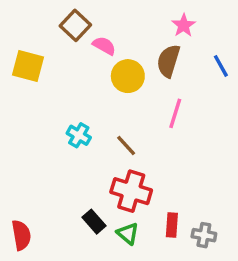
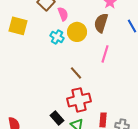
pink semicircle: (104, 46) -> (63, 14), turned 40
cyan cross: (79, 135) -> (57, 37), moved
red cross: (131, 191) -> (79, 100), turned -30

